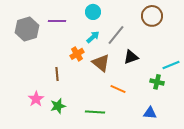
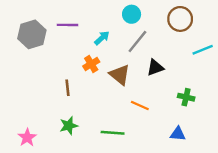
cyan circle: (93, 12) -> (132, 14), moved
cyan arrow: (93, 37) -> (102, 38), moved
cyan line: (171, 65) -> (203, 50), moved
pink star: (36, 99) -> (27, 138), moved

